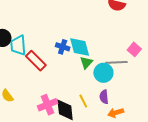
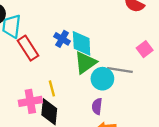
pink square: (134, 49) -> (145, 49), moved
green triangle: (86, 62) -> (85, 63), size x1.5
yellow line: (83, 101) -> (52, 88), moved

